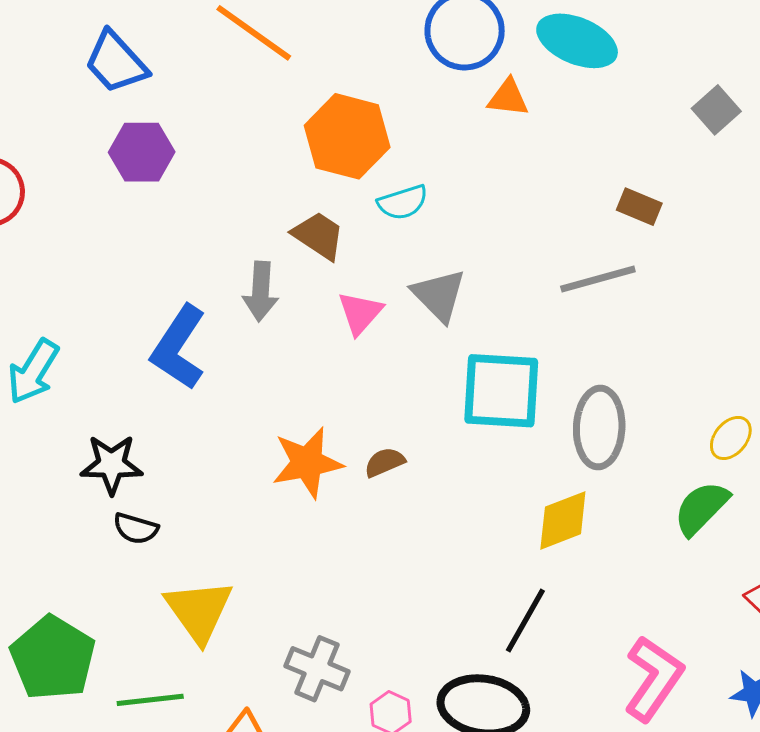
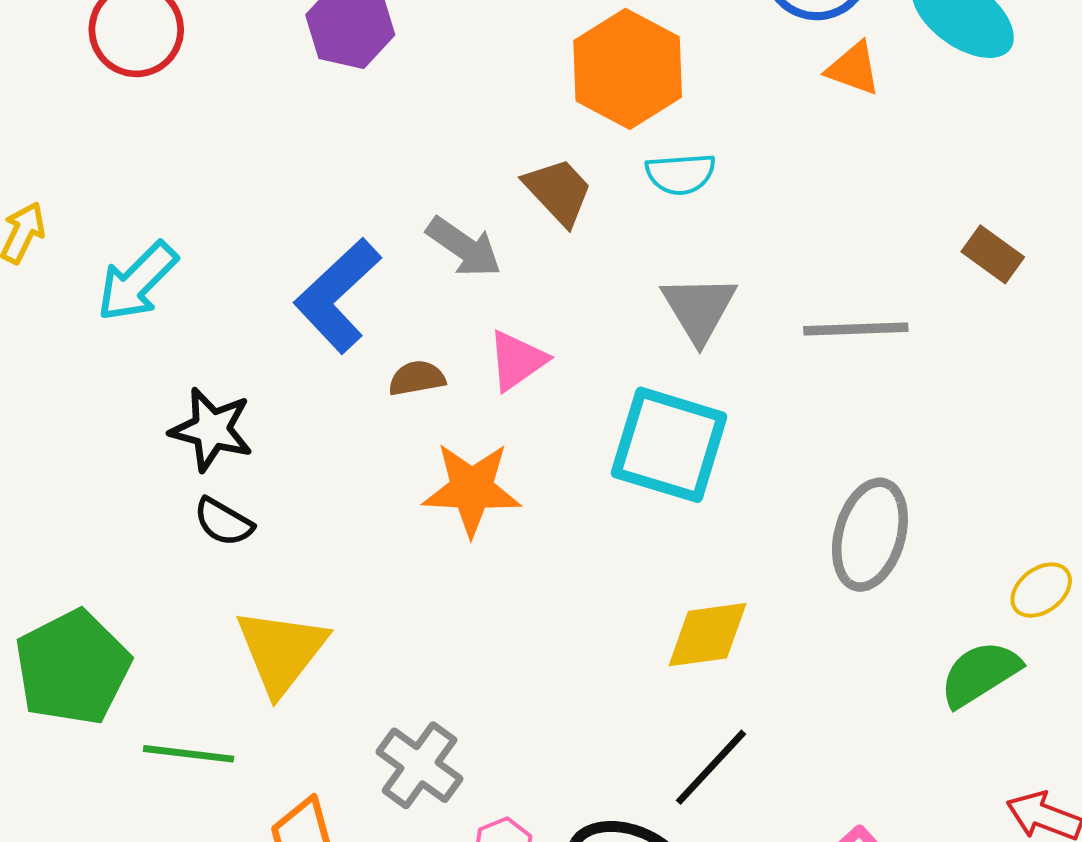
gray line: (598, 279) -> (856, 329), moved
gray arrow: (261, 291) -> (464, 247), turned -72
pink triangle: (360, 313) -> (517, 360), moved
cyan square: (501, 391) -> (669, 445), moved
brown semicircle: (385, 462) -> (417, 378), moved
yellow diamond: (563, 520) -> (707, 635), moved

